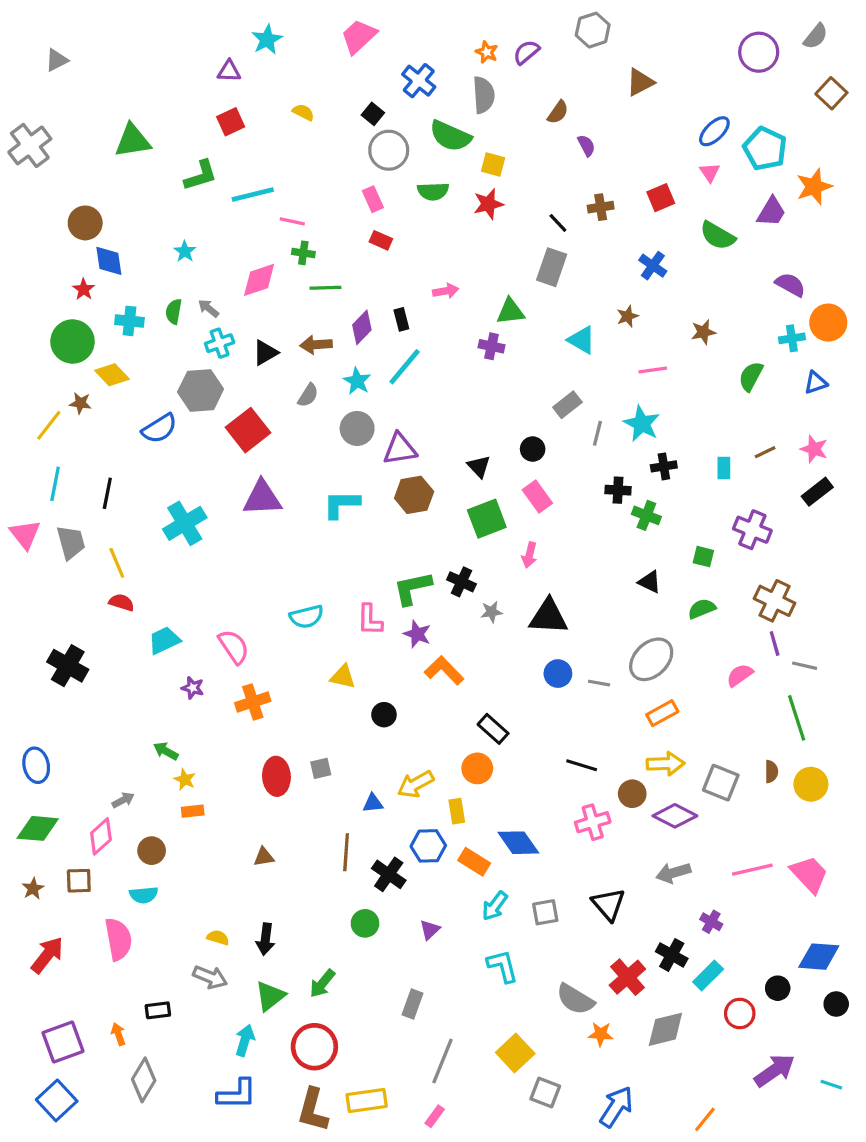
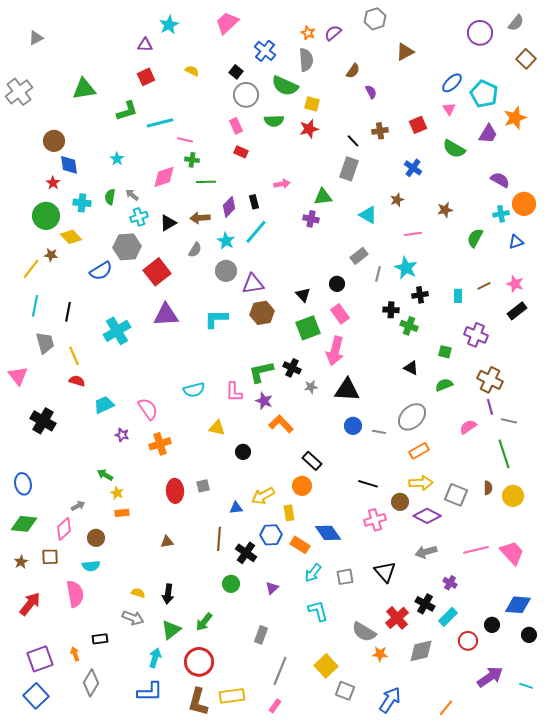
pink triangle: (25, 534) -> (18, 376), moved
pink arrow: (529, 555) -> (335, 351), size x1.8

